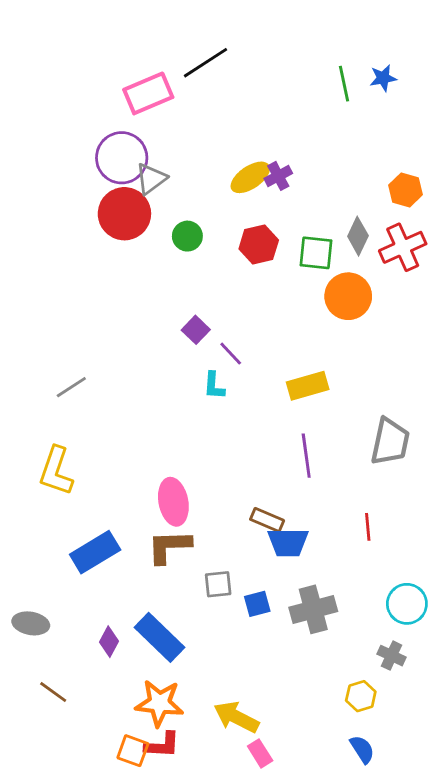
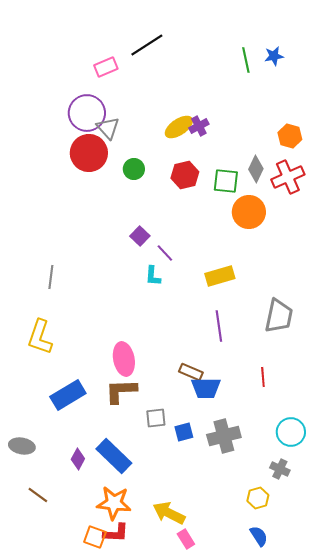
pink rectangle: (148, 93) -> (106, 67), size x0.7
gray triangle: (151, 179) -> (108, 128), turned -35
gray line: (71, 387) -> (51, 277), turned -50

